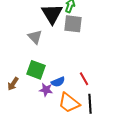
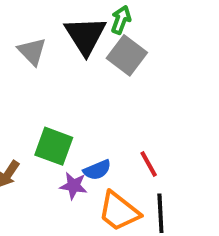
gray square: (73, 24) -> (127, 55), turned 30
gray triangle: (35, 37) -> (32, 51), moved

